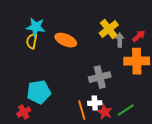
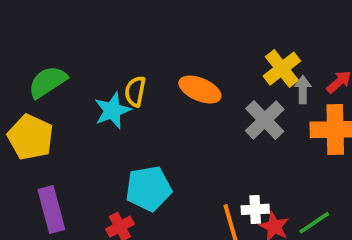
cyan star: (36, 27) -> (112, 110), moved, turned -30
gray cross: (100, 77) -> (265, 120), moved, turned -30

